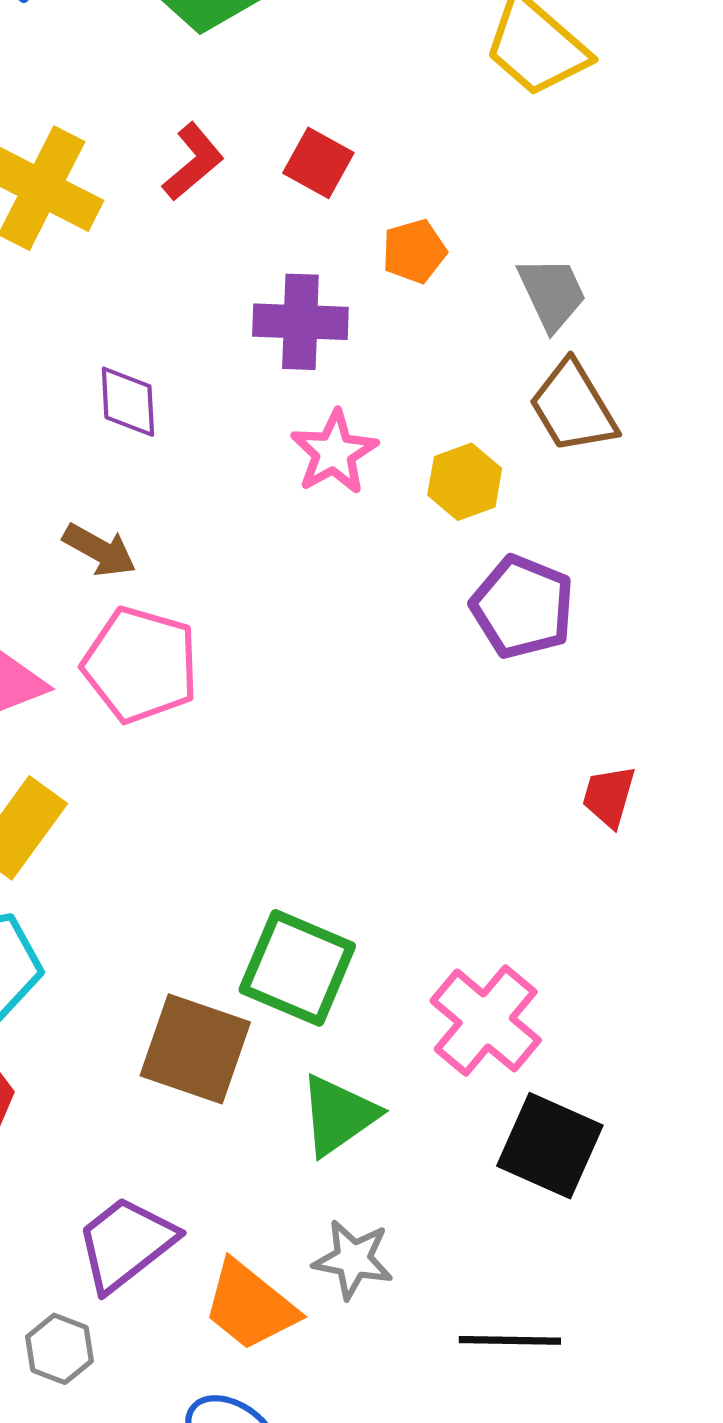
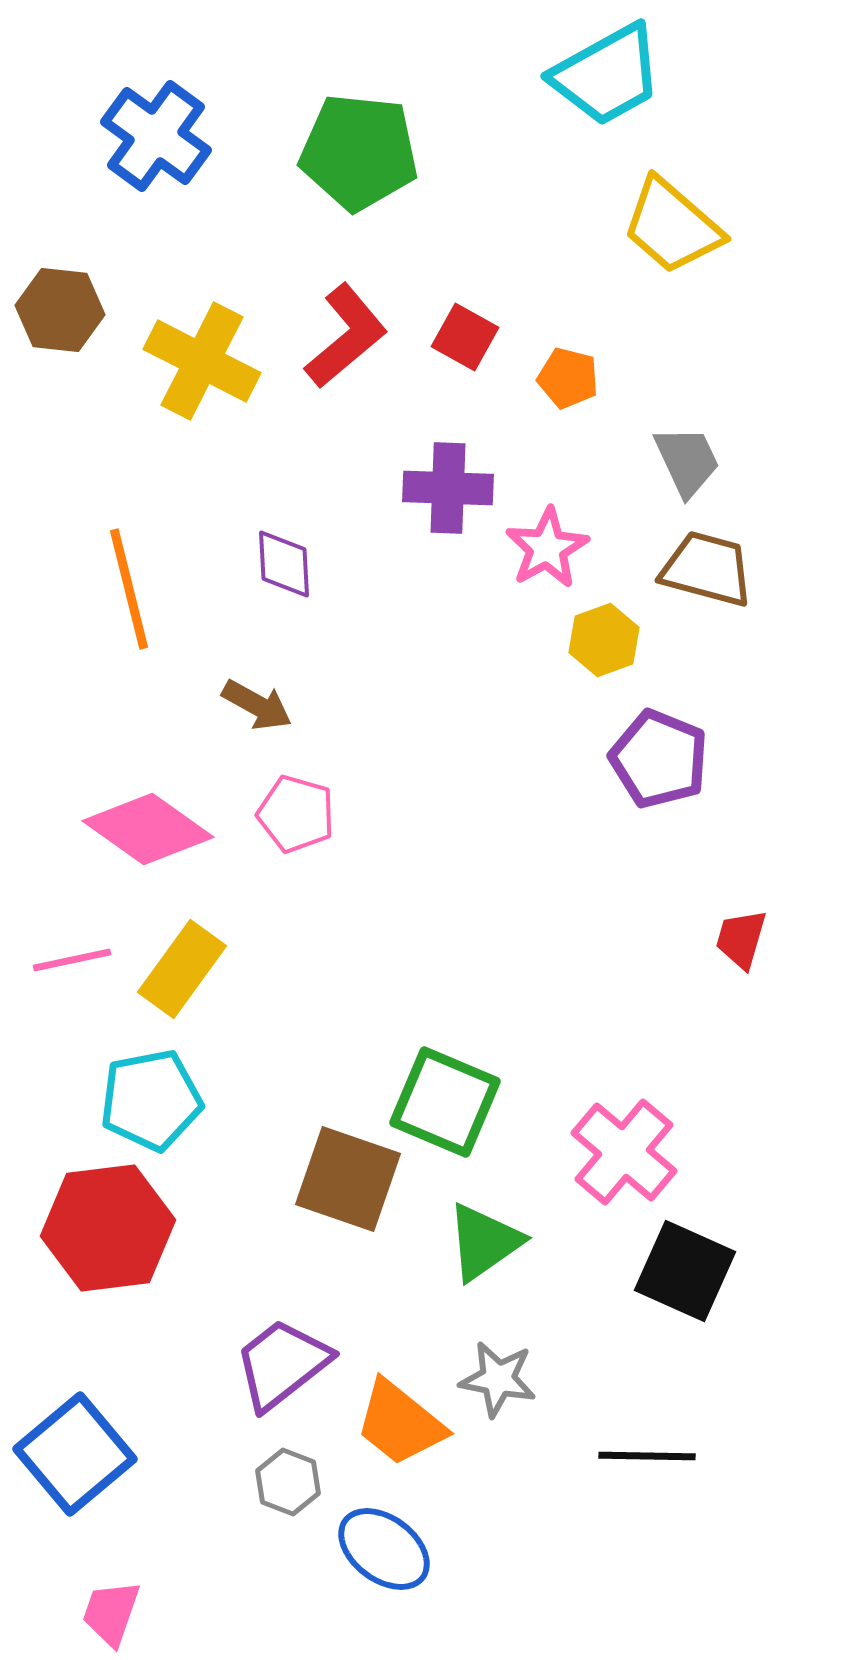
red L-shape: (193, 162) -> (346, 336), size x1.4
orange pentagon: (414, 251) -> (568, 378), moved, turned 30
brown trapezoid: (573, 407) -> (707, 569), turned 136
pink star: (334, 452) -> (547, 548), moved
pink pentagon: (141, 665) -> (296, 814), size x0.7
gray hexagon: (60, 1349) -> (288, 1482), moved

